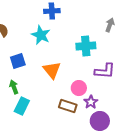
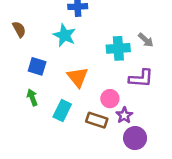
gray arrow: (110, 25) -> (146, 40), moved, turned 112
blue square: (18, 61) -> (37, 66), turned 35
cyan rectangle: (22, 106) -> (62, 111), moved

